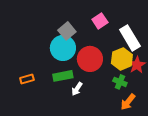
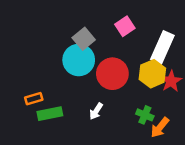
white rectangle: (130, 38) -> (162, 47), turned 55
green rectangle: (63, 76) -> (50, 114), moved
green cross: (120, 82) -> (145, 115), moved

